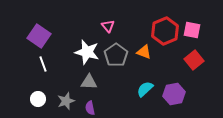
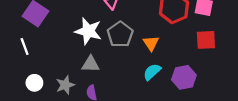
orange triangle: (144, 52) -> (151, 43), moved, turned 35
red square: (194, 60) -> (206, 40), turned 36
white line: (43, 64) -> (25, 47), moved

